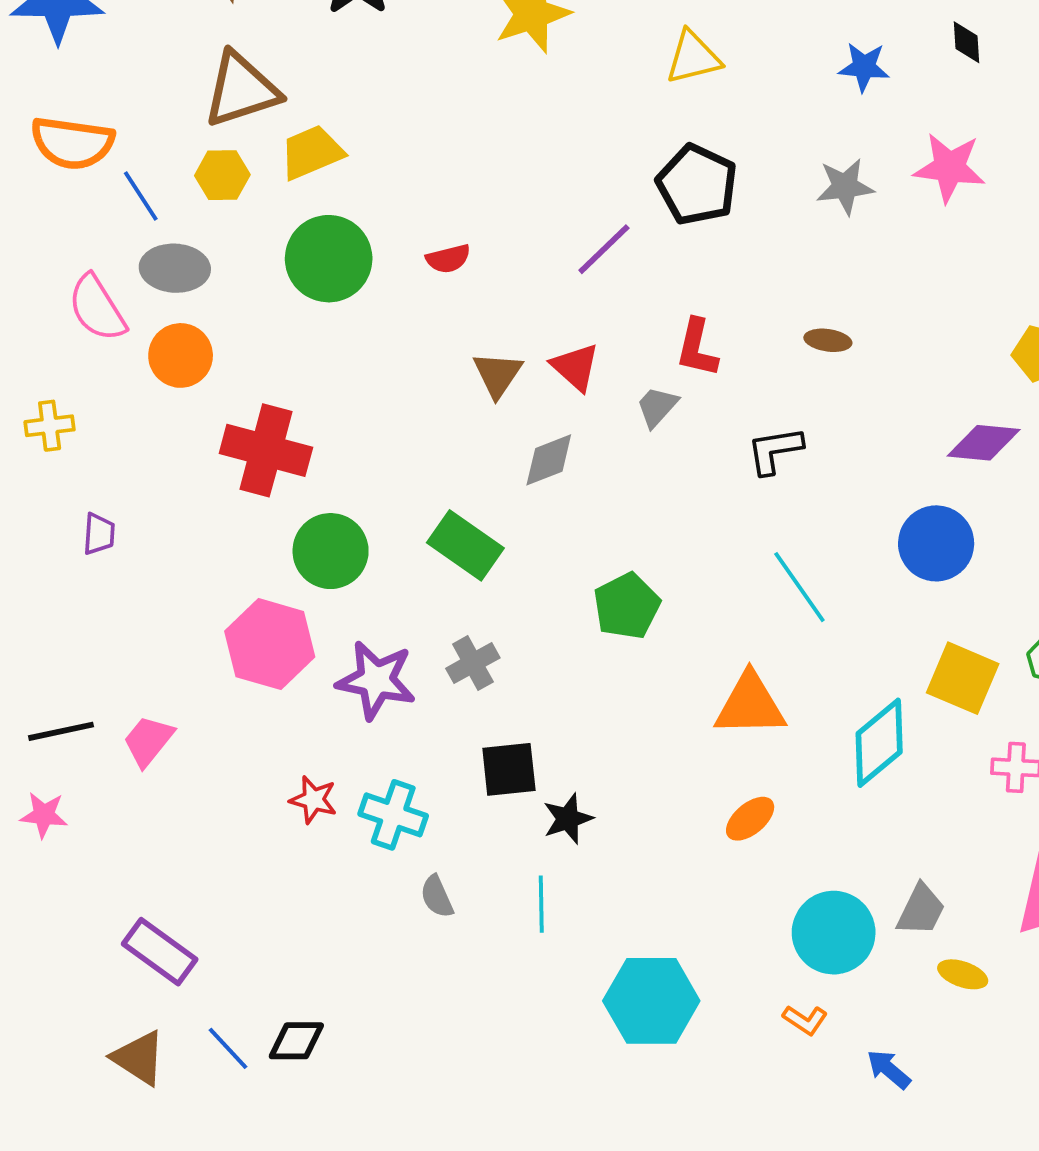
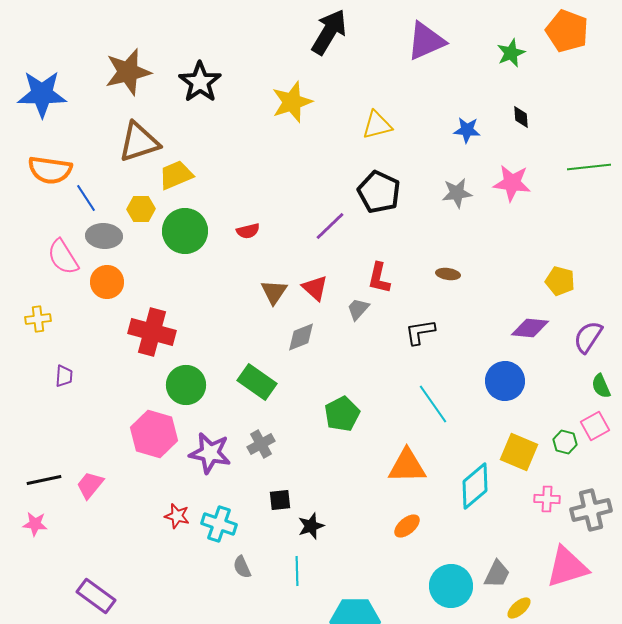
yellow hexagon: (222, 175) -> (141, 209), moved
black square: (509, 769) -> (280, 500), size x0.7
yellow ellipse: (963, 974) -> (519, 608), turned -60

